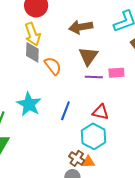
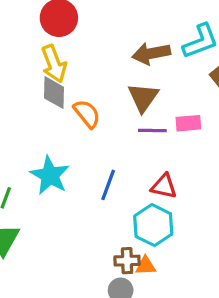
brown arrow: (81, 27) -> (151, 53), moved
brown cross: (77, 158) -> (127, 261), turned -35

